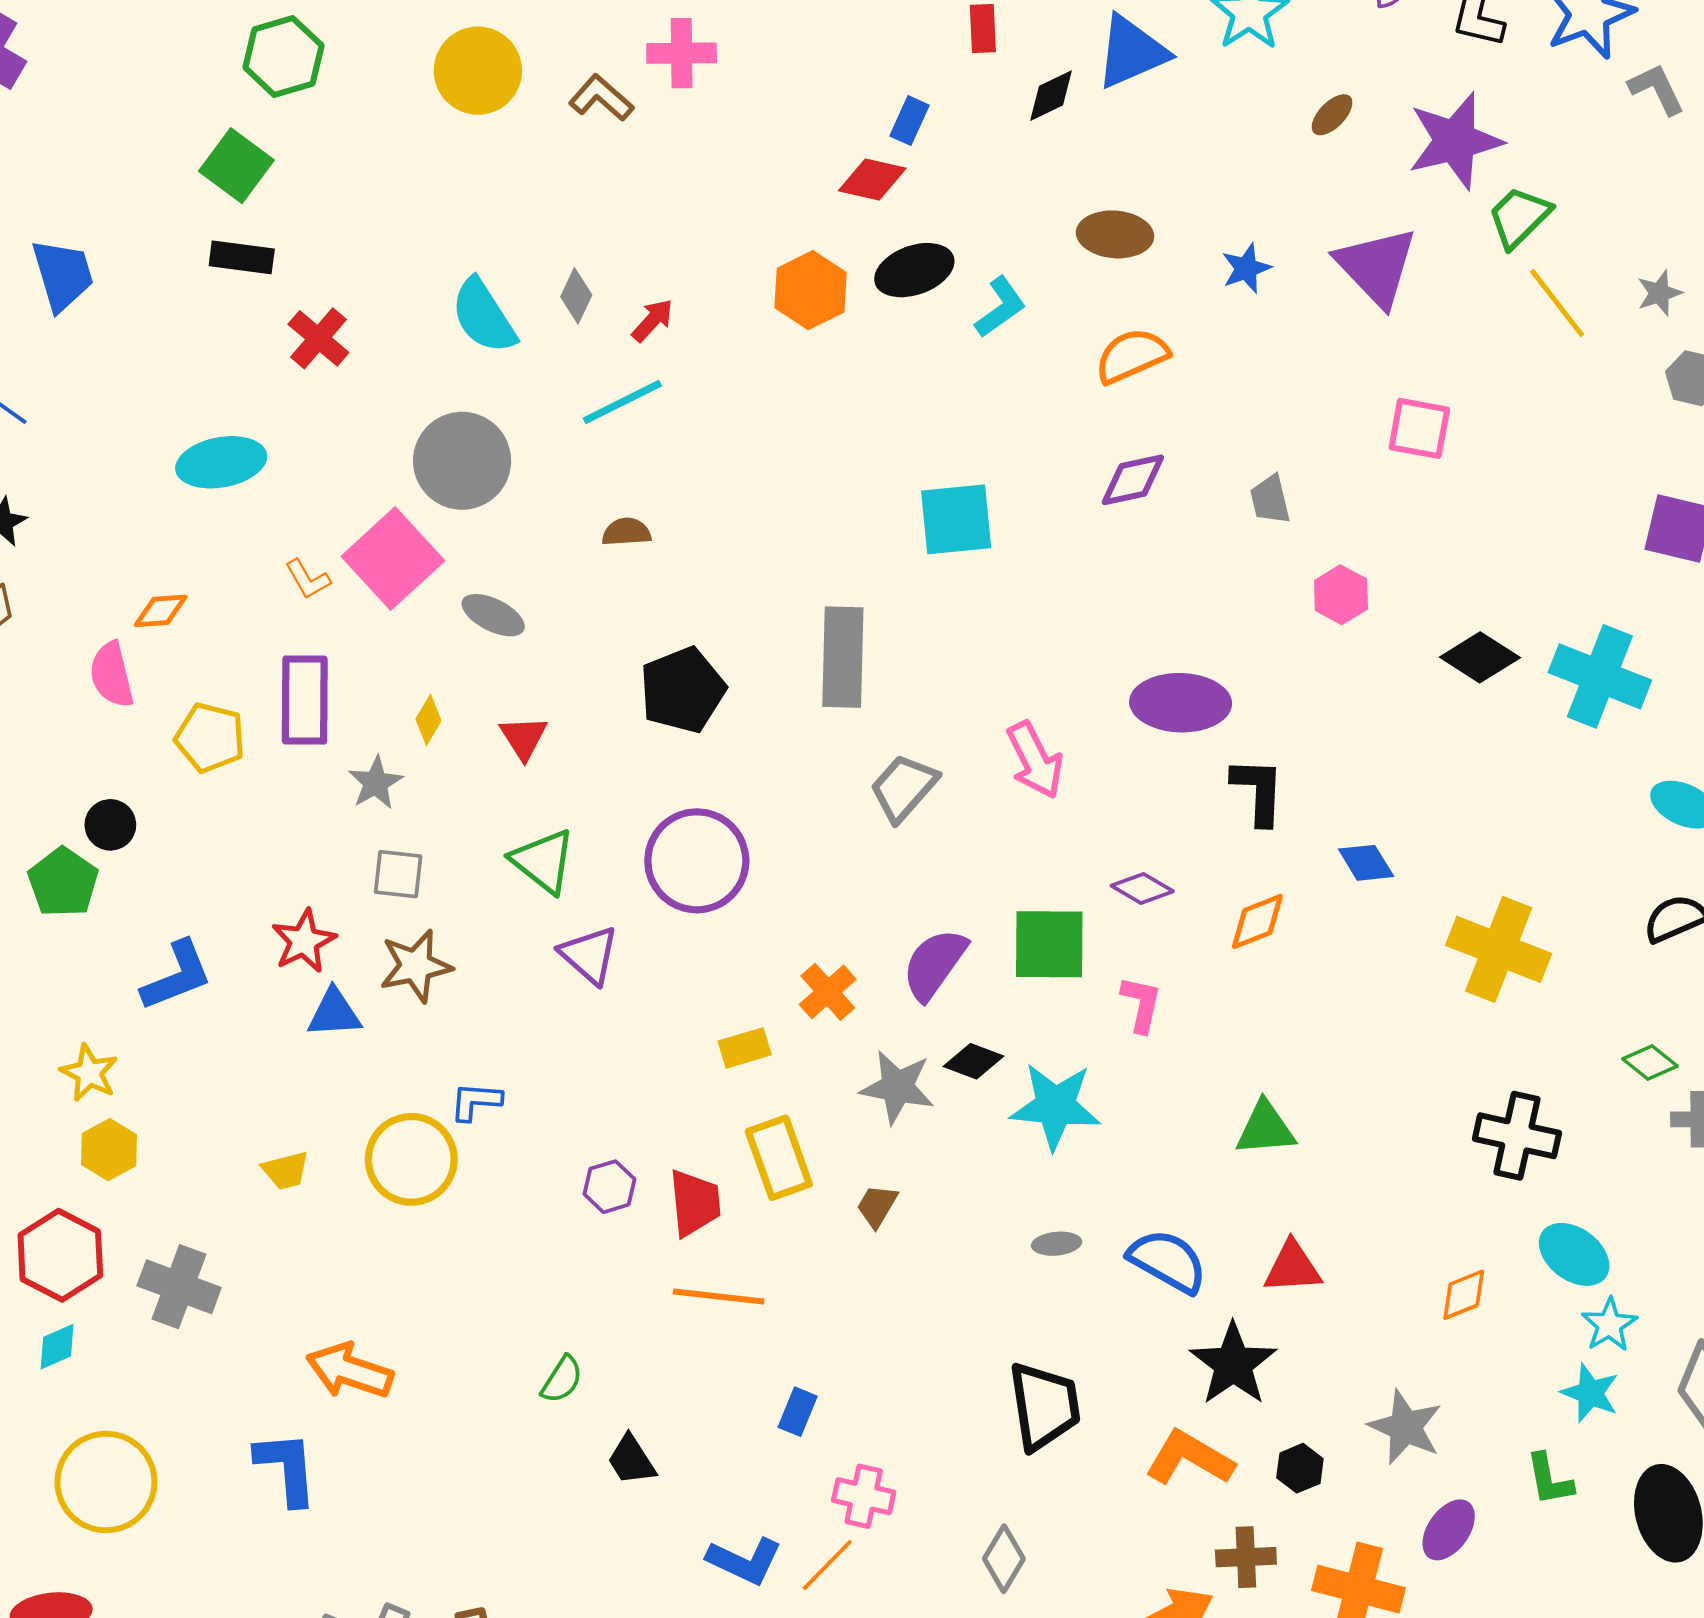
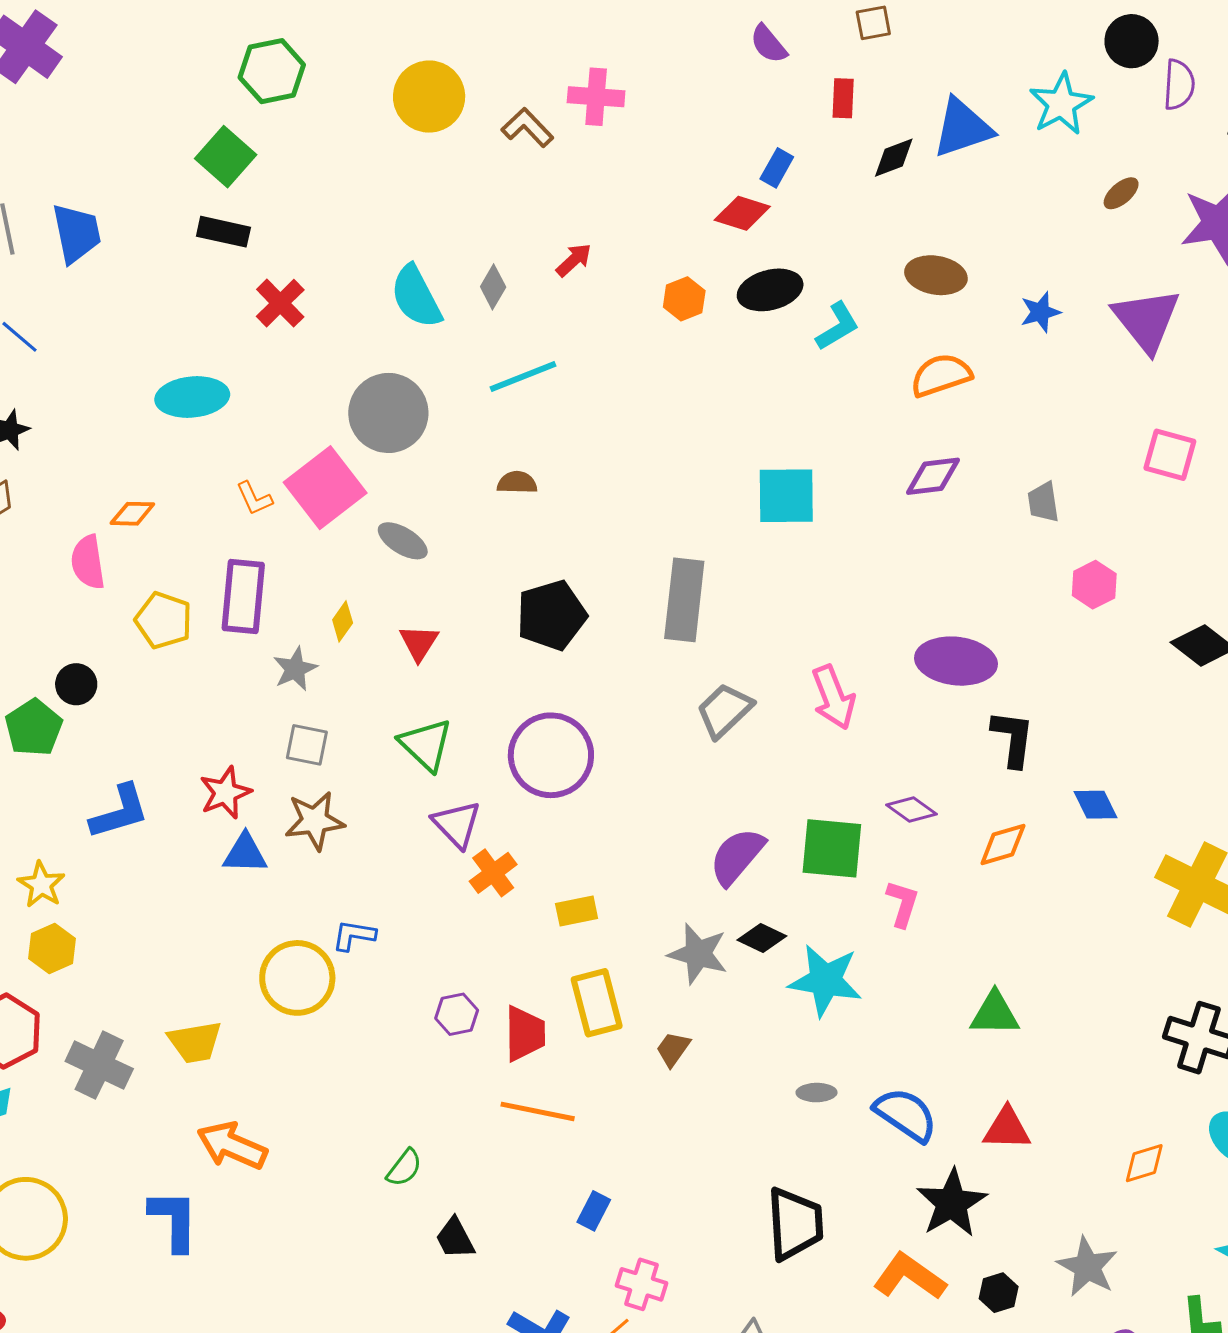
orange hexagon: (811, 290) -> (684, 299), size x0.7
red arrow: (652, 320) -> (574, 260), moved
orange cross: (828, 992) -> (493, 873), moved
yellow trapezoid: (286, 1170) -> (195, 1042), moved, size x1.4

